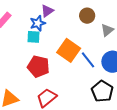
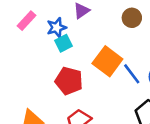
blue star: (38, 23) -> (57, 28), moved
cyan square: (33, 37) -> (63, 43), turned -32

